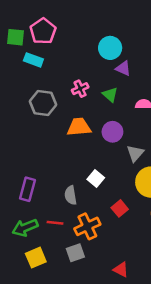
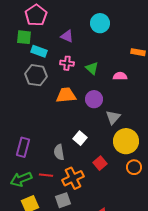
green square: (15, 37) -> (24, 37), moved
cyan circle: (110, 48) -> (100, 23), moved
cyan rectangle: (33, 60) -> (39, 51), moved
purple triangle: (123, 68) -> (67, 36), moved
pink cross: (80, 89) -> (67, 63), turned 32

